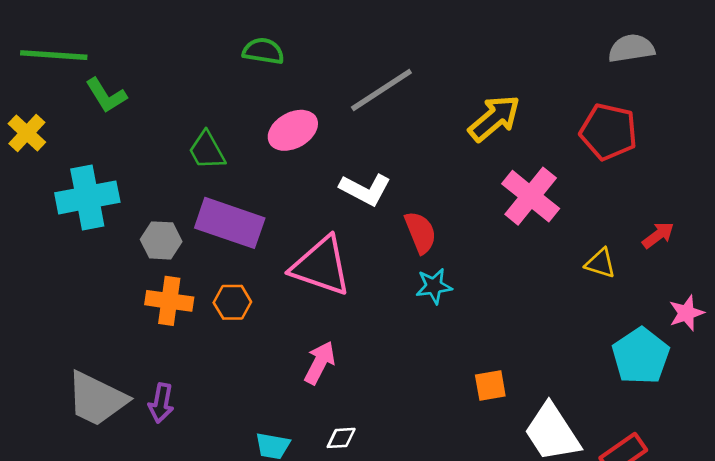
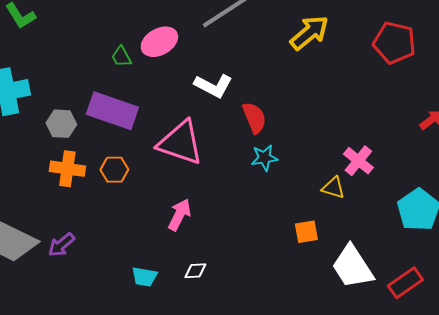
green trapezoid: (207, 150) -> (121, 57), moved, size x0.7
pink cross: (531, 196) -> (358, 161), moved, size x0.7
yellow triangle: (600, 263) -> (333, 188), moved
purple arrow: (161, 403) -> (61, 245), turned 40

